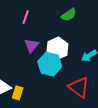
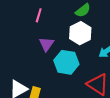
white hexagon: (57, 48) -> (80, 33), moved

